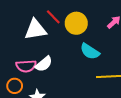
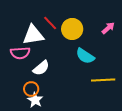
pink semicircle: (26, 66) -> (20, 53), moved
orange circle: (15, 86) -> (31, 89), moved

